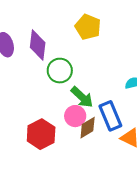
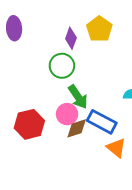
purple diamond: (38, 45) -> (71, 38), moved, size x0.7
blue rectangle: (110, 116) -> (102, 122), turned -52

